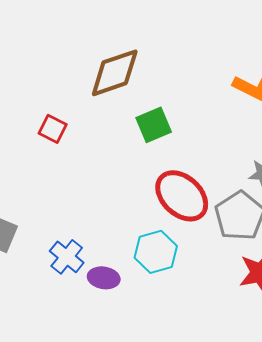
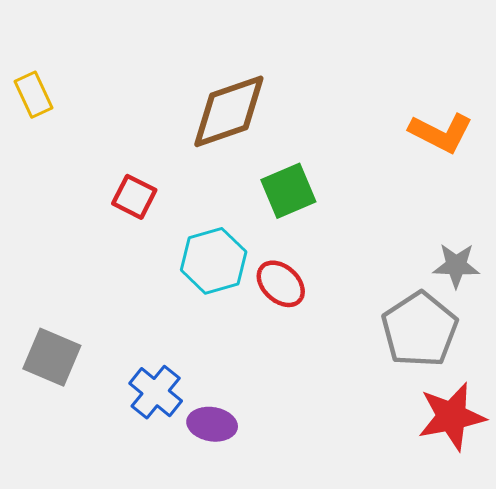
red ellipse: (182, 196) -> (281, 284), moved, size x0.6
cyan hexagon: (156, 252) -> (214, 261), moved

